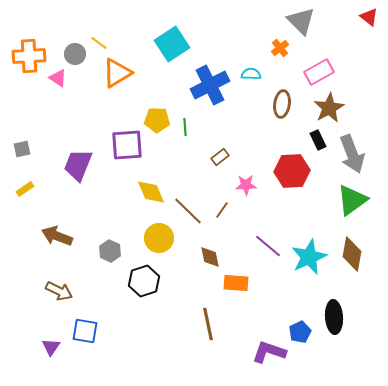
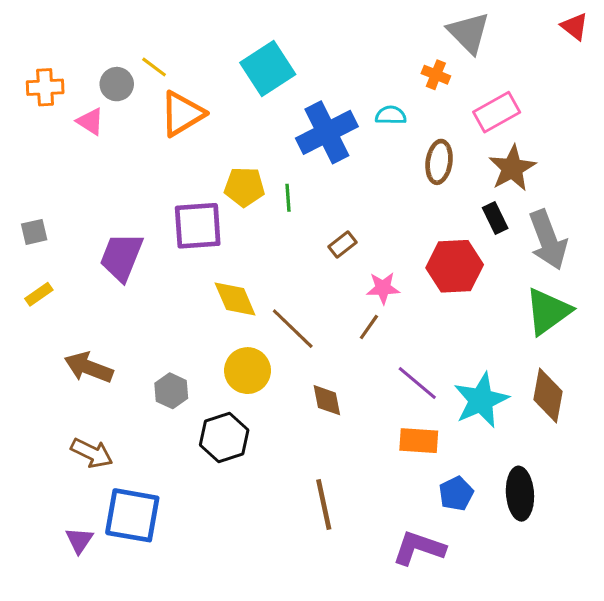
orange cross: (280, 48) -> (436, 75), turned -30
orange cross: (29, 56) -> (45, 87), size x0.7
brown line: (222, 210) -> (369, 327), moved
orange rectangle: (236, 283) -> (419, 441), moved
blue square: (85, 331) -> (132, 515), size x1.4
blue pentagon: (300, 332) -> (456, 494), moved

